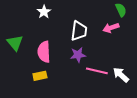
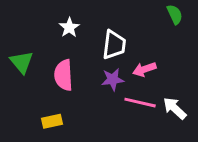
white star: (44, 12) -> (69, 27), moved
pink arrow: (111, 28) -> (144, 69), moved
yellow rectangle: (40, 76) -> (52, 121), moved

